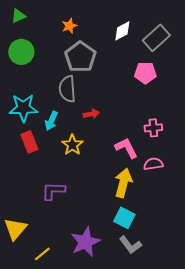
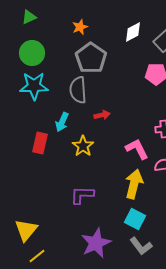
cyan star: (23, 108) -> (34, 86), moved
red rectangle: (29, 142) -> (40, 143), turned 35
purple L-shape: (53, 191) -> (82, 195), moved
yellow line: (42, 254) -> (37, 256), moved

